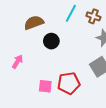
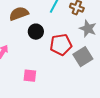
red pentagon: (69, 83) -> (61, 45), moved

